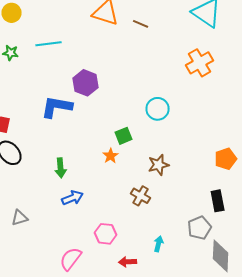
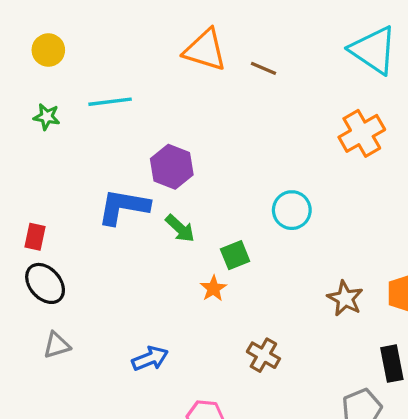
brown star: (159, 165) -> (345, 298), moved, turned -30
green arrow: (61, 168) -> (180, 228), moved, turned -42
gray triangle: (20, 218) -> (57, 345), moved

